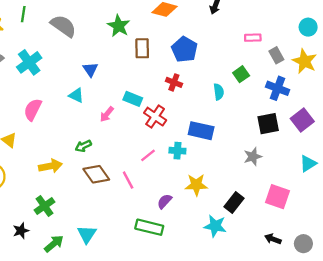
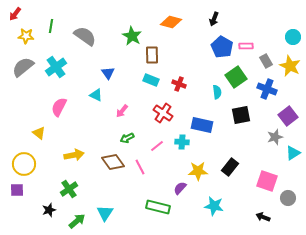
blue pentagon: (185, 49) -> (222, 47), moved
green square: (241, 74) -> (236, 77), size x1.5
cyan rectangle: (133, 99) -> (151, 80), moved
black square: (268, 124) -> (241, 115), moved
green arrow: (83, 146) -> (127, 138), moved
gray star: (253, 157) -> (275, 137), moved
purple semicircle: (165, 201) -> (180, 188), moved
black rectangle: (234, 202) -> (230, 167), moved
gray circle: (303, 244) -> (288, 198), moved

